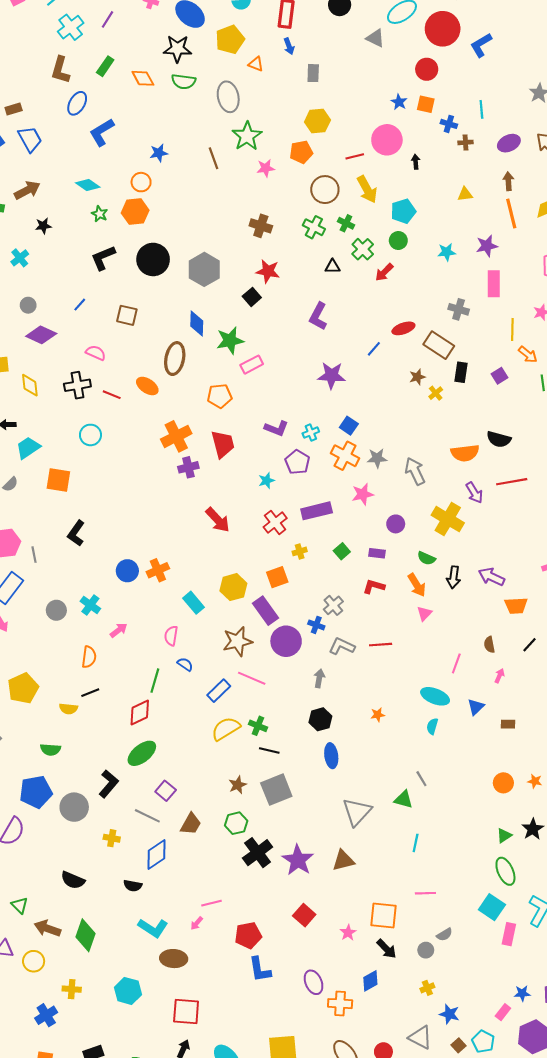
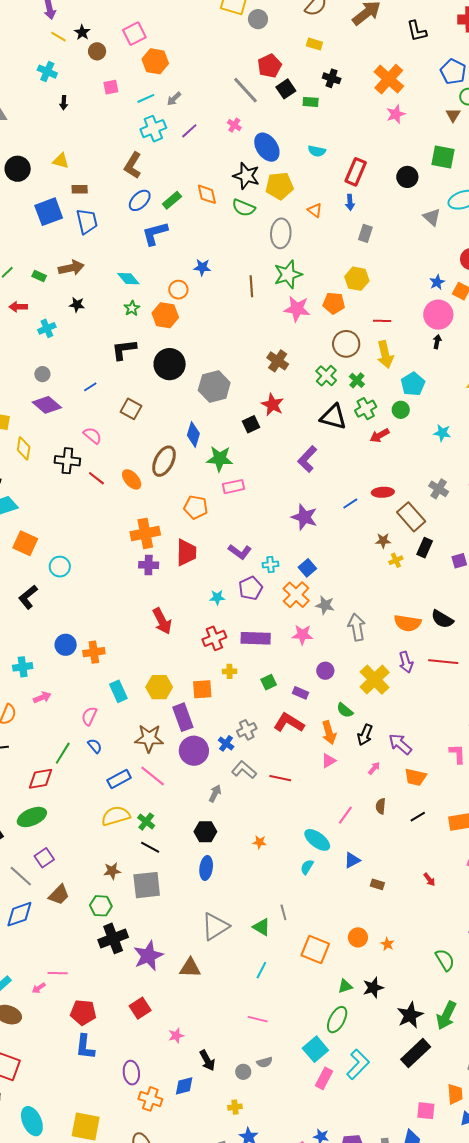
yellow pentagon: (230, 40) -> (279, 186), moved
green rectangle: (105, 66) -> (172, 200), moved
pink circle: (387, 140) -> (438, 315), moved
pink star: (266, 168) -> (297, 309), size x1.5
cyan pentagon: (403, 211) -> (413, 384), turned -30
black triangle: (333, 267) -> (333, 417), size x1.8
cyan circle: (90, 435) -> (60, 567), moved
red L-shape: (374, 586) -> (289, 723), size x1.4
cyan cross: (90, 605) -> (23, 667), turned 30
pink arrow: (499, 676) -> (374, 768), moved
green ellipse: (505, 871) -> (337, 1020), turned 36
orange square: (383, 915) -> (315, 949), moved

